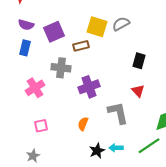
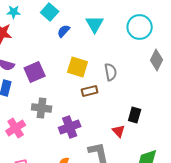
gray semicircle: (121, 24) -> (111, 72), moved, turned 108
brown rectangle: (81, 46) -> (90, 91), moved
black rectangle: (139, 61) -> (135, 115), moved

